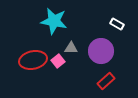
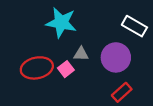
white rectangle: (117, 24) -> (134, 26), size x1.5

